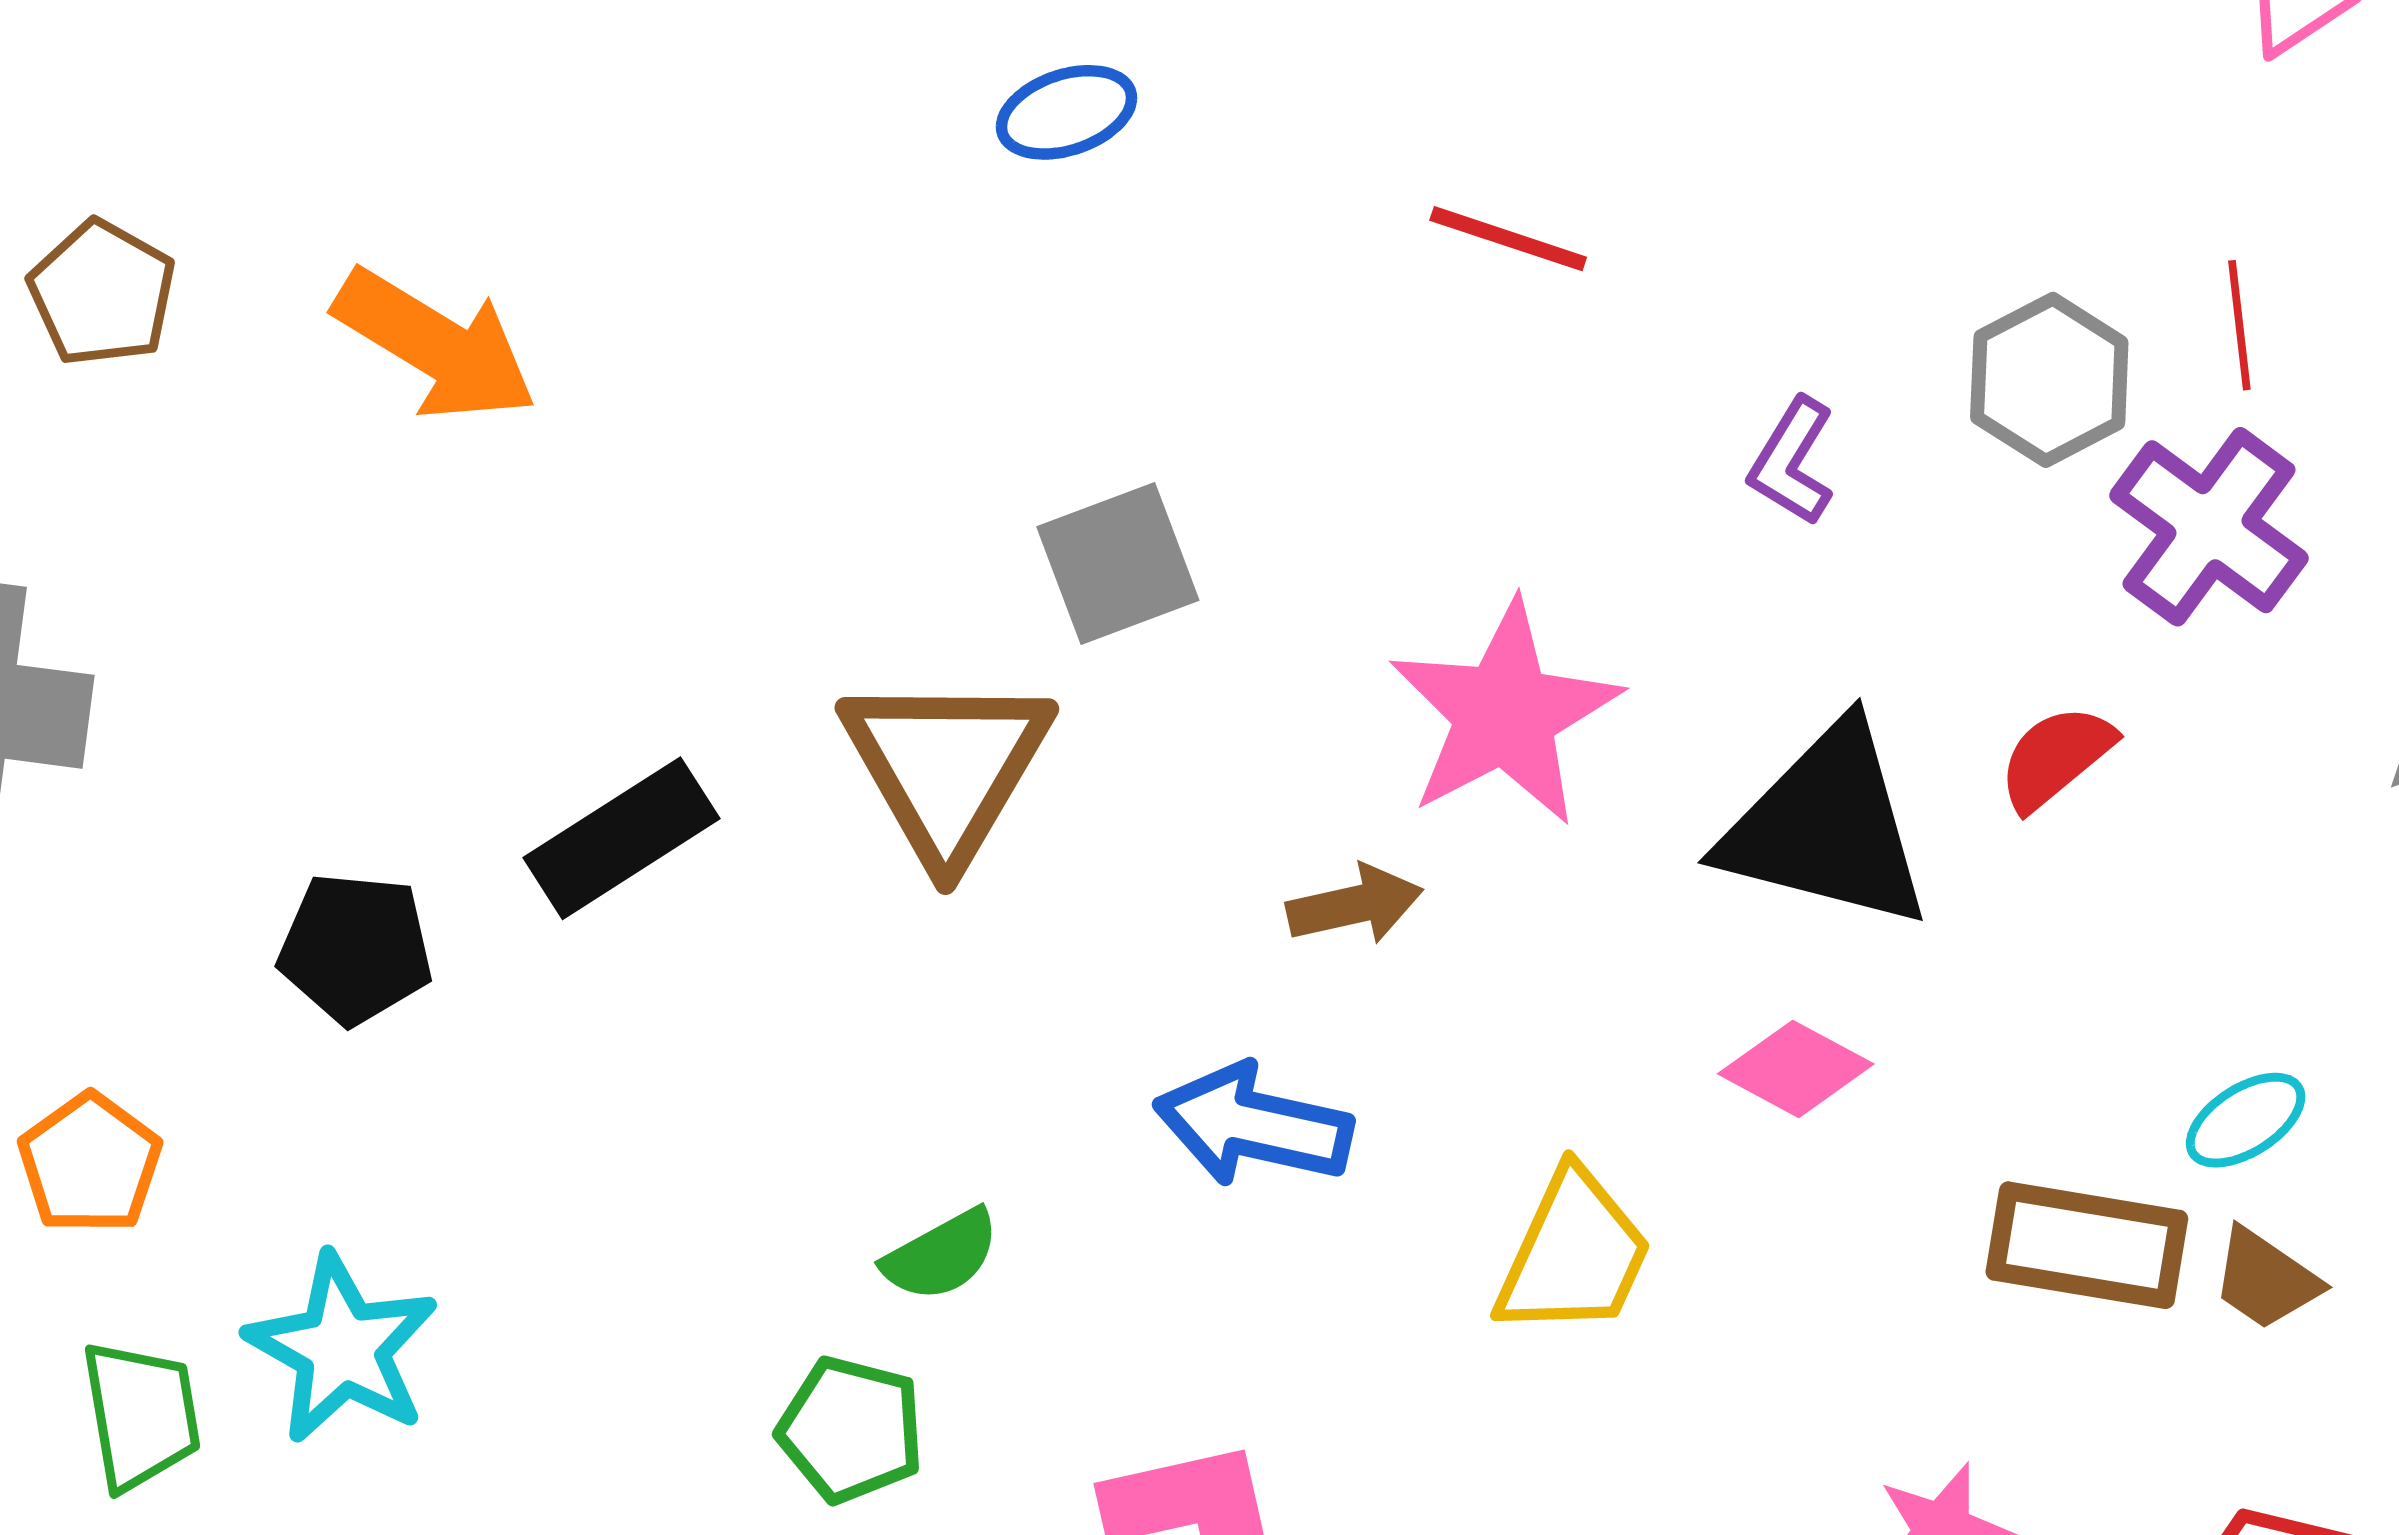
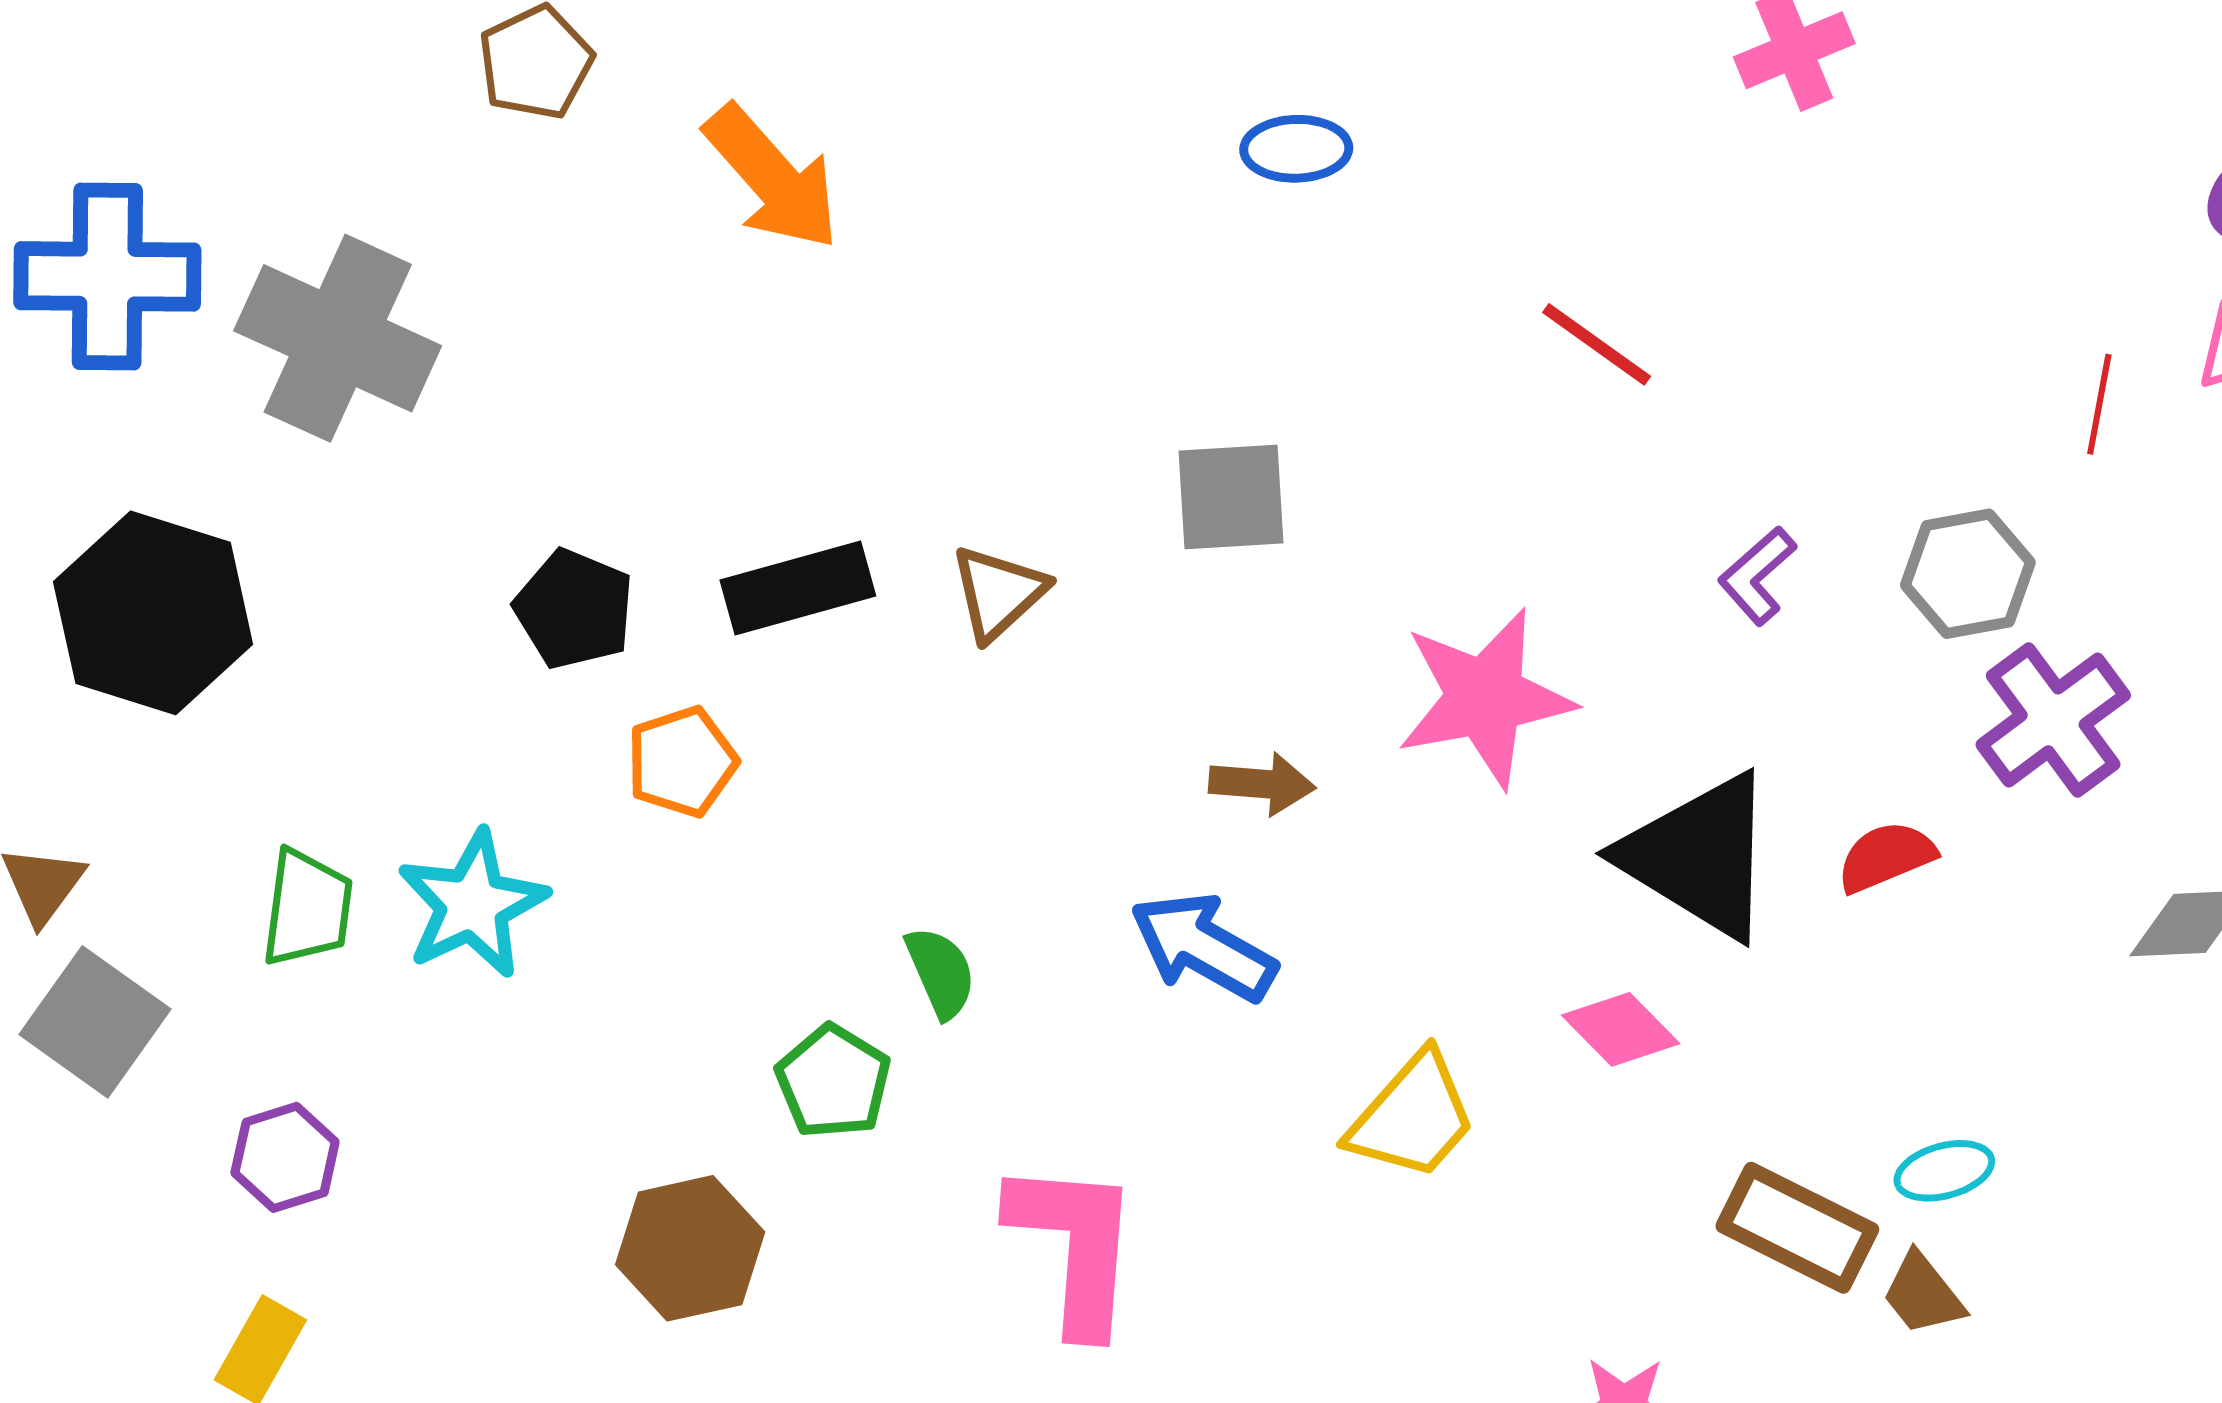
red line: (2239, 325) -> (2099, 404), moved
brown triangle: (946, 767) -> (998, 593), moved, size x0.6
brown arrow: (1355, 905) -> (1262, 784), moved
orange pentagon: (90, 1164) -> (682, 762), moved
green semicircle: (941, 1255) -> (941, 972), turned -102

